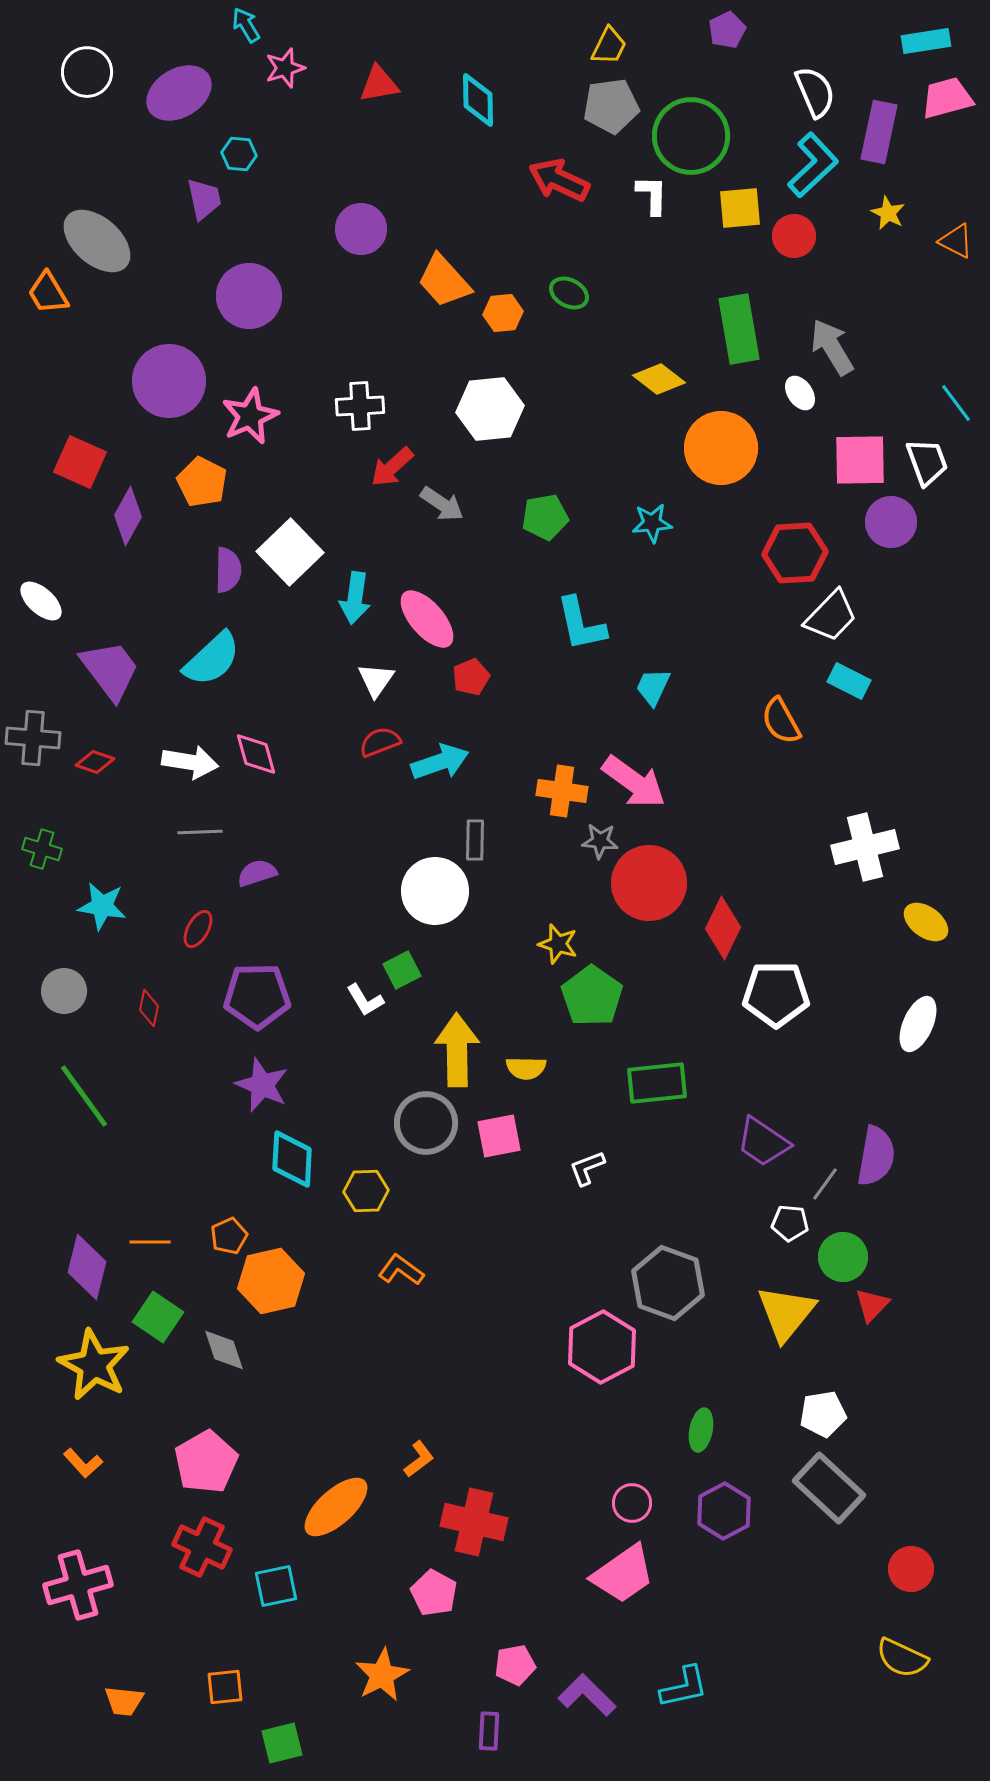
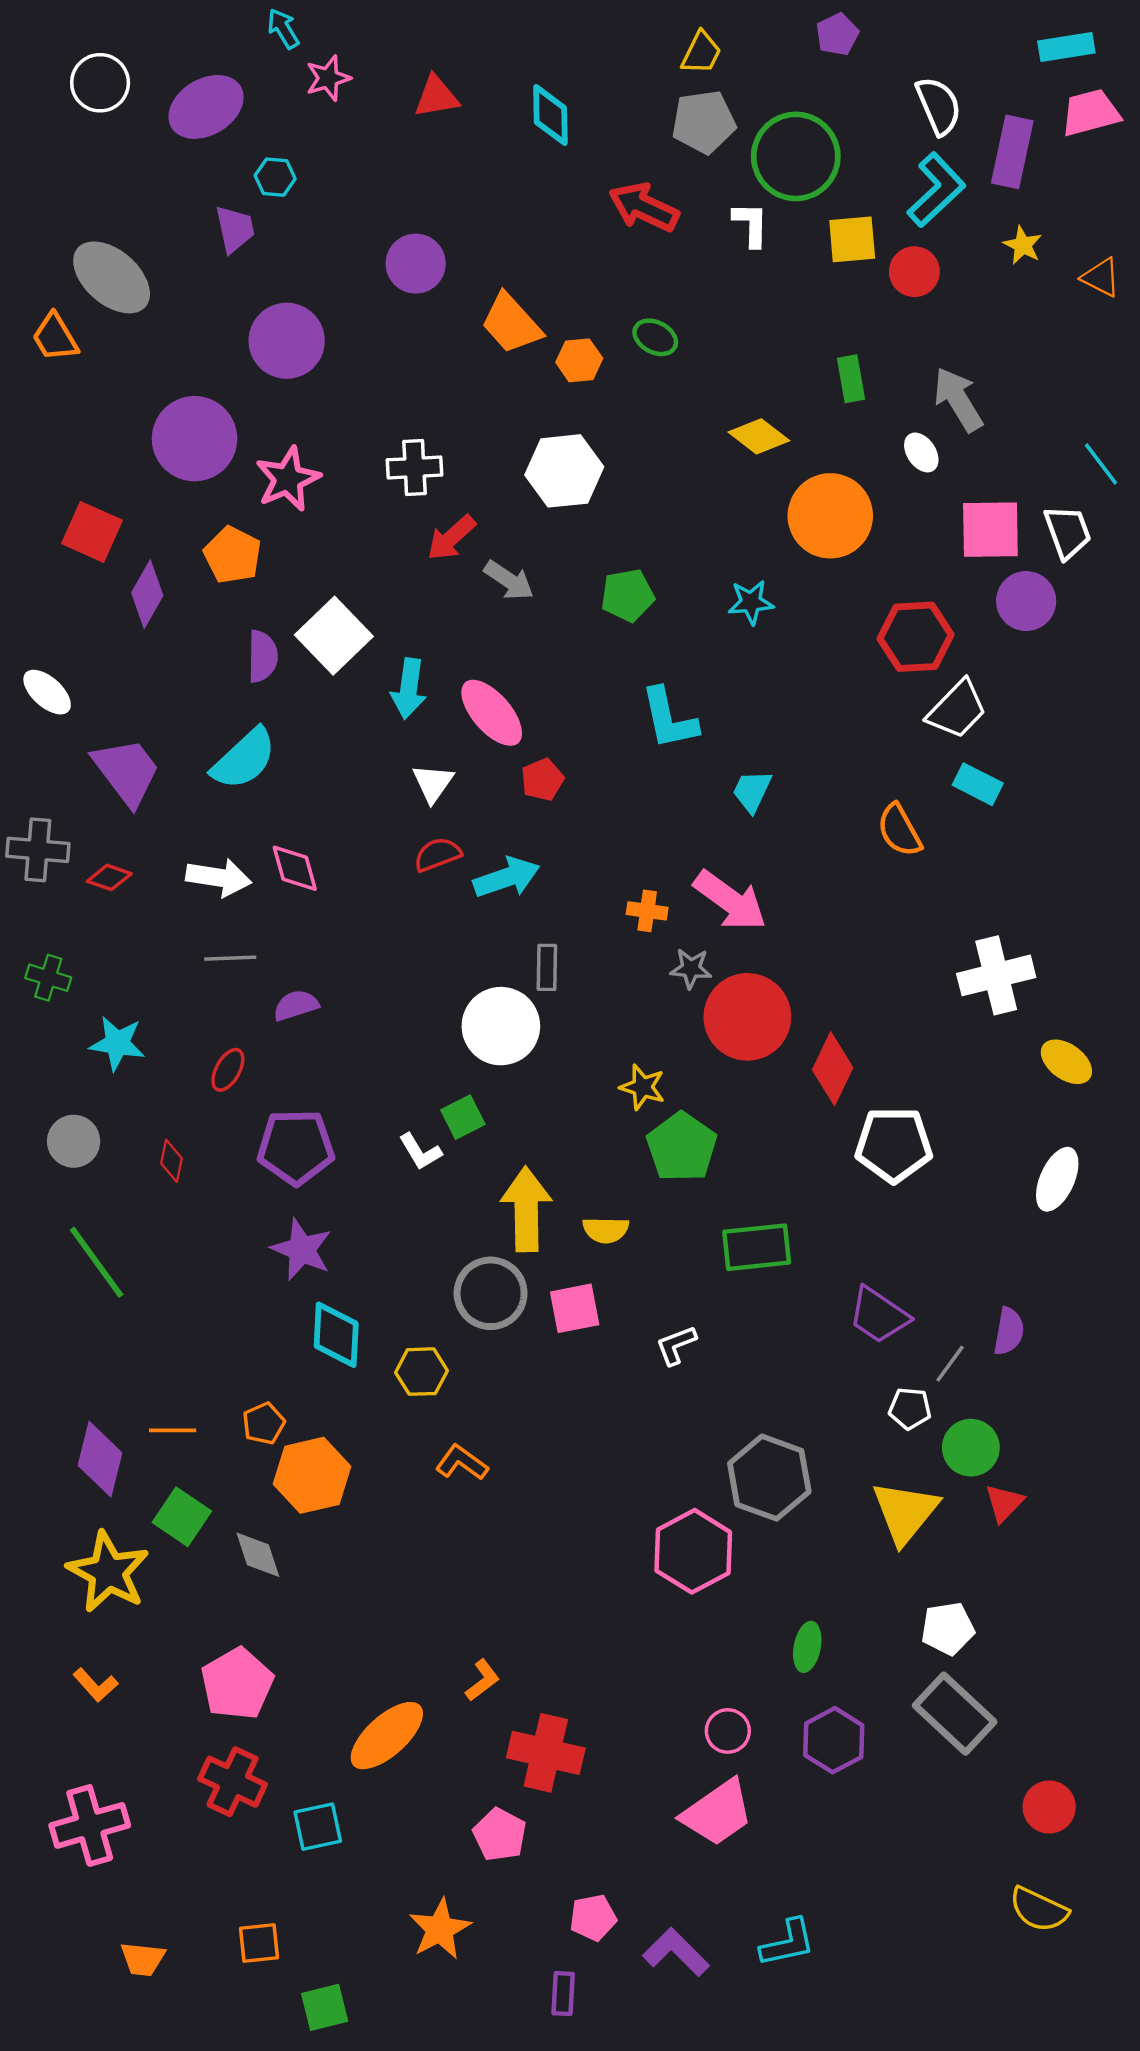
green rectangle: (739, 329) -> (851, 379), size x0.6
orange cross: (562, 791) -> (647, 911), size x0.7
purple semicircle: (876, 1156) -> (1009, 1331), size x0.7

